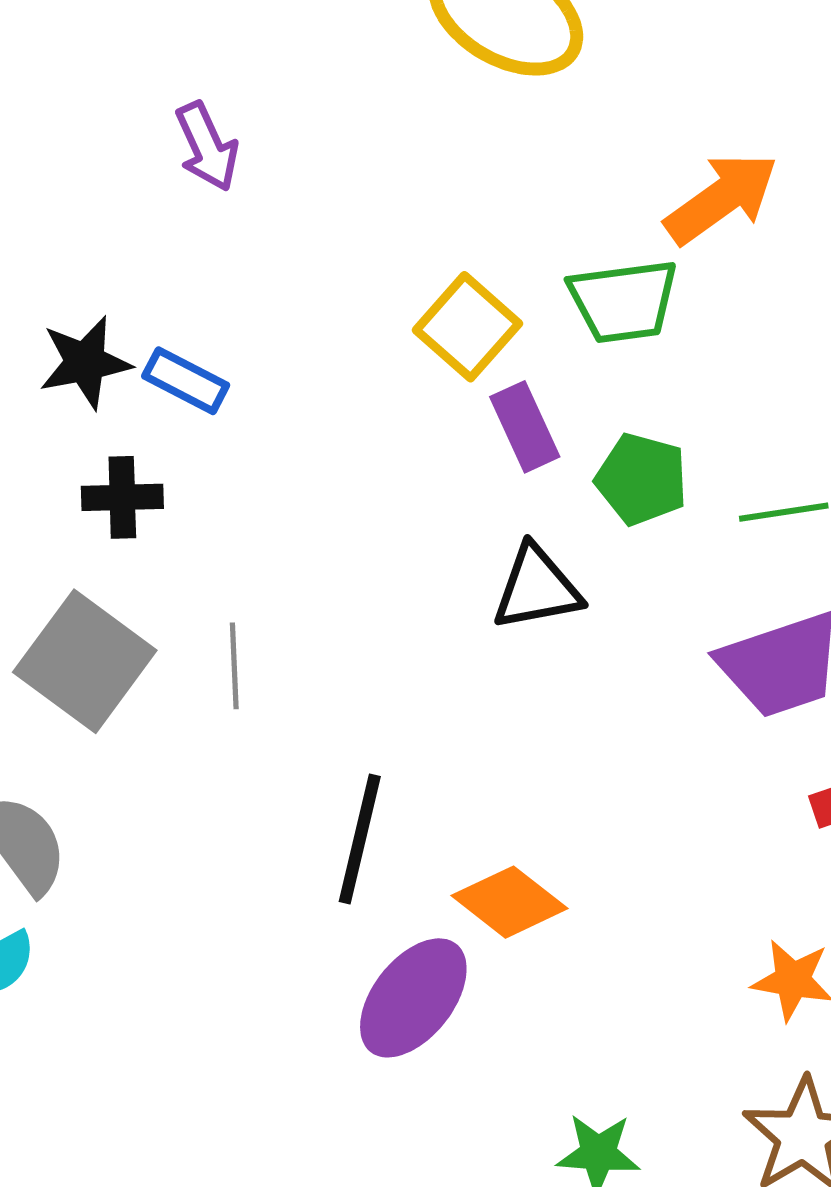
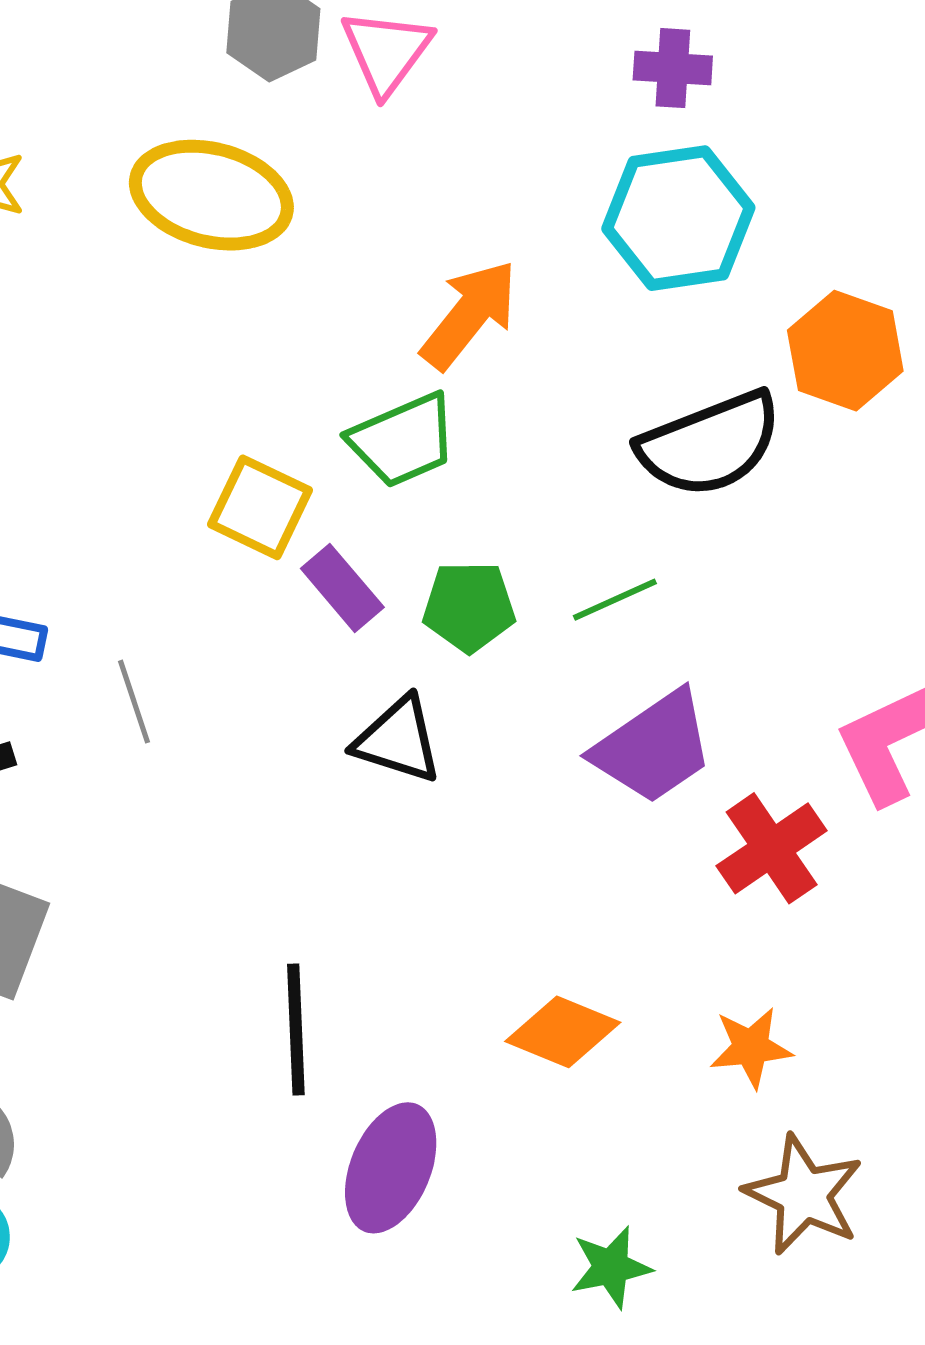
black triangle: (537, 588) -> (398, 740), turned 44
gray line: (234, 666) -> (134, 702), moved
orange diamond: (510, 902) -> (563, 1032), moved

